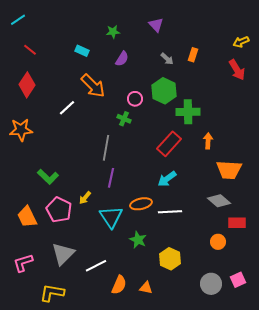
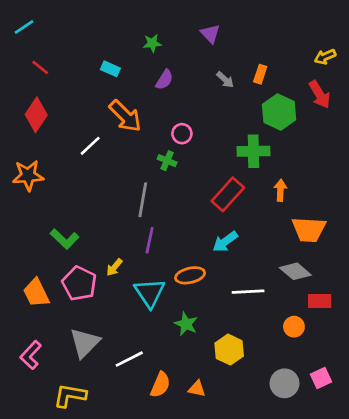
green hexagon: (164, 91) -> (279, 112), moved
white line: (170, 212) -> (248, 292), moved
pink L-shape: (23, 263) -> (31, 355), turned -30

